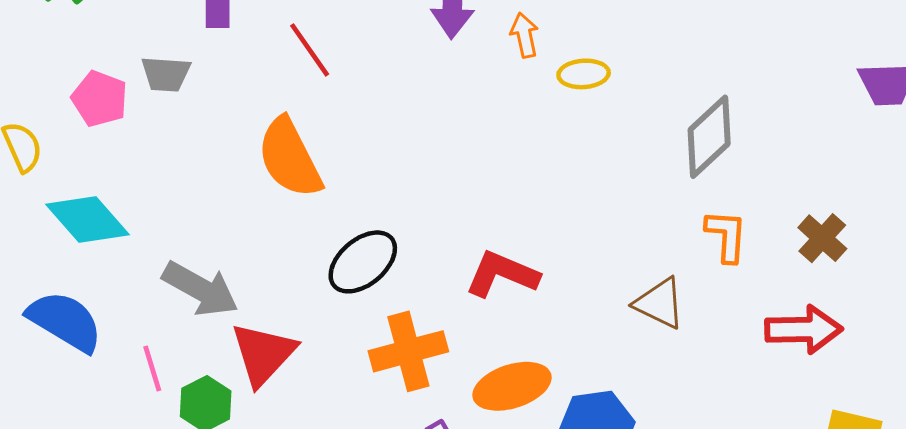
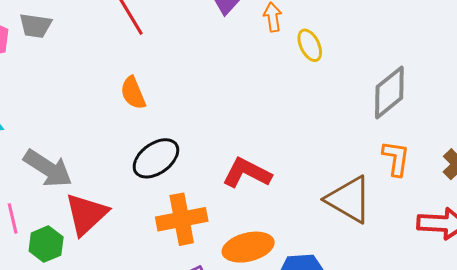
yellow ellipse: (584, 74) -> (310, 45), turned 64
orange semicircle: (290, 158) -> (133, 93), moved, size x0.6
brown triangle: (660, 303) -> (349, 199), size x1.4

